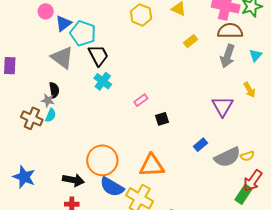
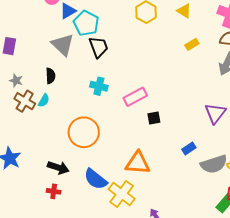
cyan cross: (103, 81) -> (99, 86), moved, turned -30
gray star: (48, 100) -> (16, 81), moved
pink rectangle: (141, 100) -> (135, 97), size x1.6
orange circle: (102, 160) -> (84, 132), moved

